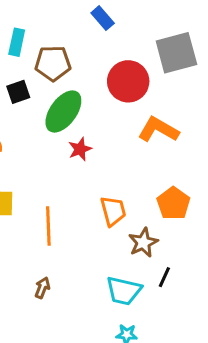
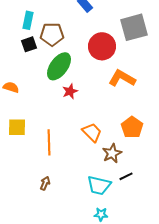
black square: (18, 92) -> (29, 44), moved
orange trapezoid: (113, 211) -> (92, 132), turned -30
black line: (164, 277) -> (126, 176), turned 40

